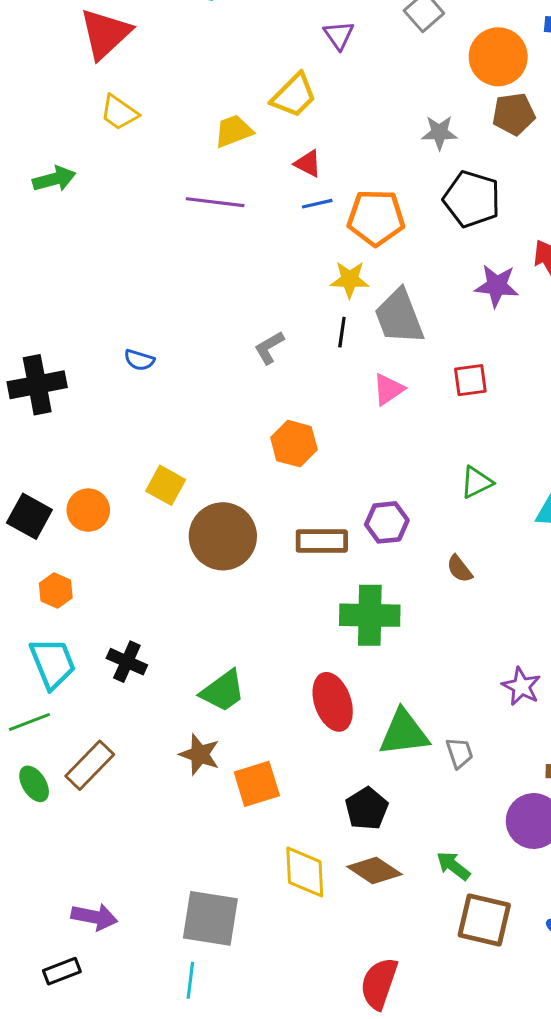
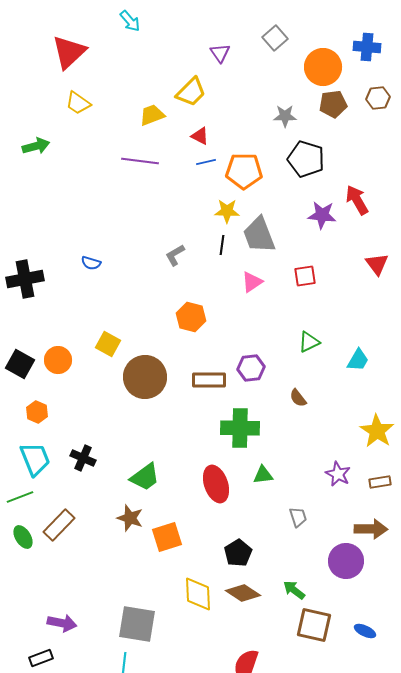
green triangle: (404, 733) -> (263, 475), moved, size x0.6

